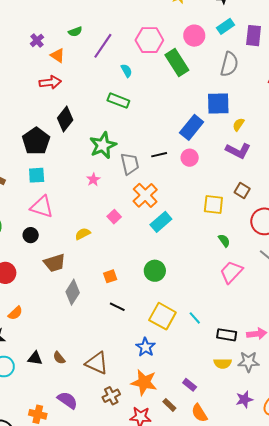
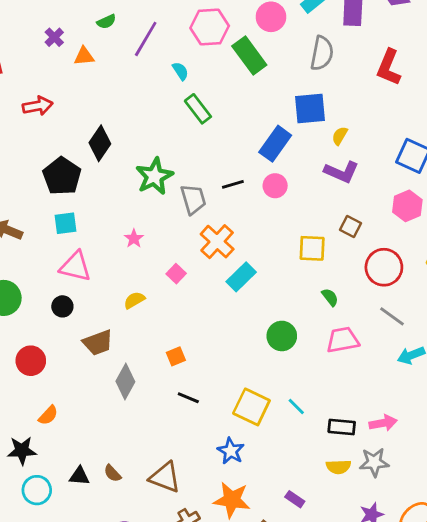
orange triangle: (58, 55) -> (84, 56), turned -35
red arrow: (50, 82) -> (38, 106), moved
green rectangle: (118, 101) -> (198, 109), moved, turned 35
pink star: (93, 179) -> (134, 239), moved
green circle: (155, 271) -> (282, 336), moved
pink trapezoid: (231, 272) -> (343, 340), turned 40

